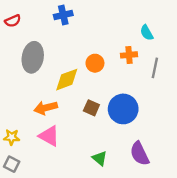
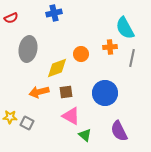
cyan semicircle: (147, 33) -> (125, 28), size x1.6
brown square: (91, 108) -> (66, 92), moved, turned -32
pink triangle: (49, 136) -> (71, 116), moved
gray square: (12, 164) -> (27, 123), moved

